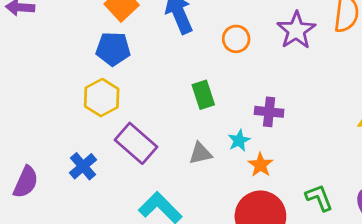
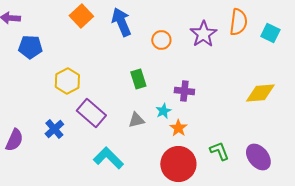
blue pentagon: (113, 49) -> (30, 47), moved

